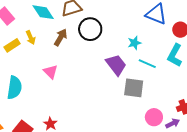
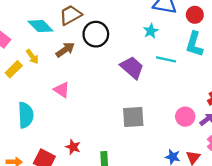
brown arrow: (61, 37) -> (65, 50), turned 36
cyan star: (134, 43) -> (151, 31), moved
gray square: (134, 88) -> (133, 117), moved

